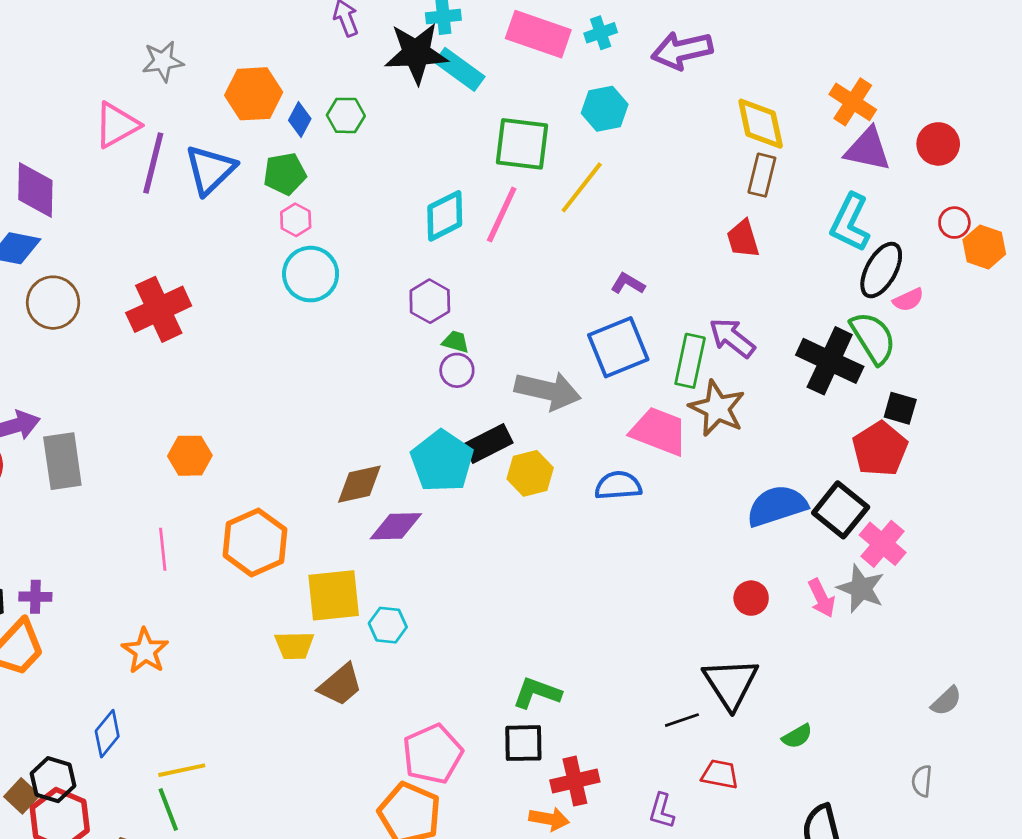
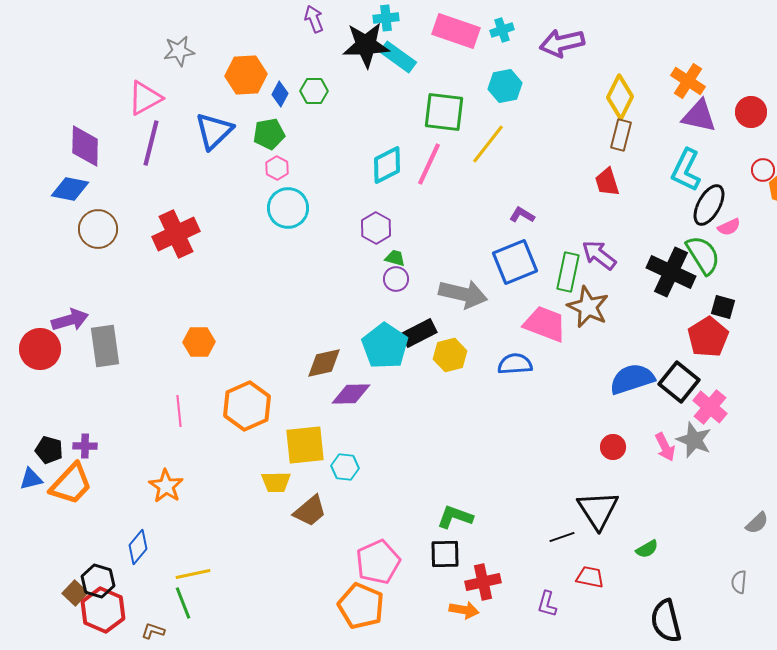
yellow diamond: (761, 124) -> (620, 97), turned 39
purple line: (153, 163) -> (151, 143), moved

